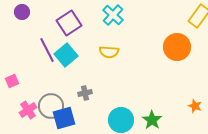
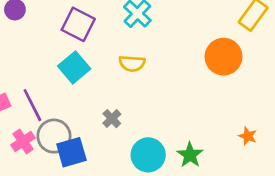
purple square: (69, 23) -> (78, 24), turned -30
purple line: (47, 50) -> (32, 105), moved
gray cross: (85, 93) -> (112, 119), moved, turned -32

